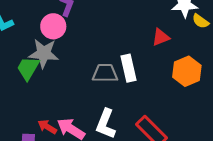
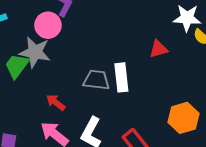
orange hexagon: (187, 71) -> (184, 118), moved
red arrow: (47, 127) -> (56, 102), moved

